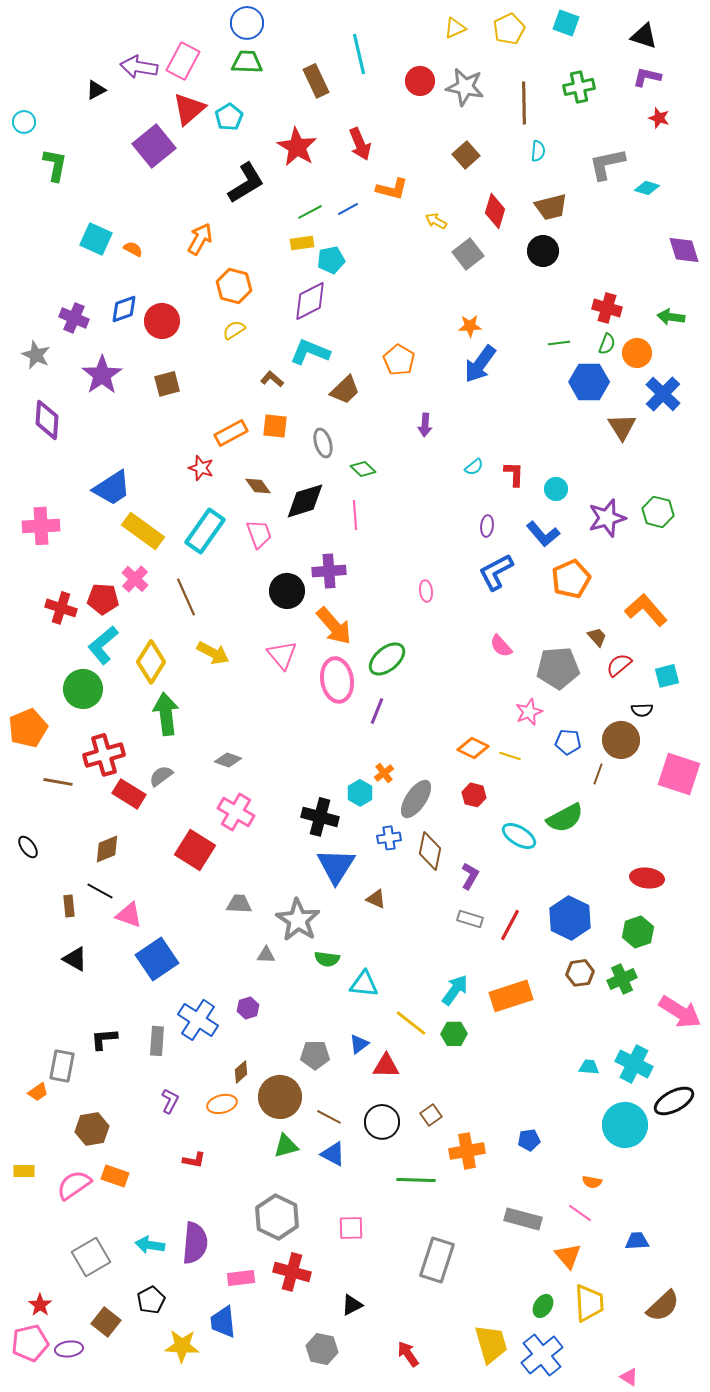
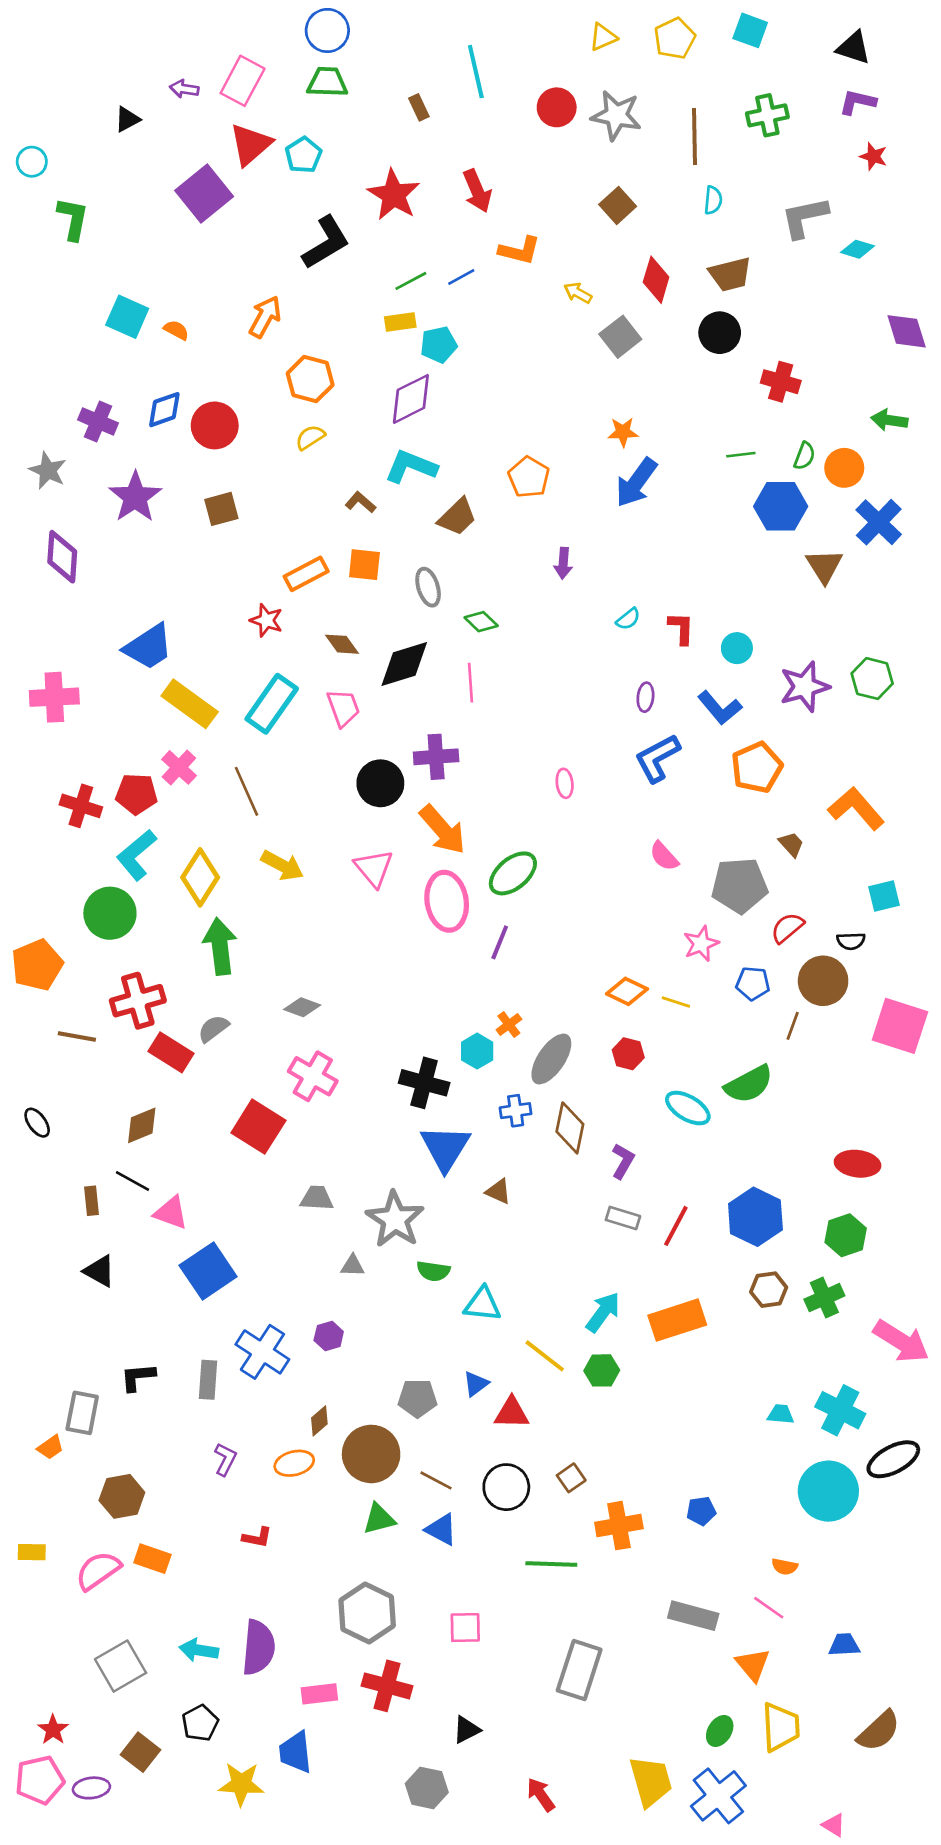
purple arrow: (139, 67) -> (184, 89), size x0.6
brown rectangle: (316, 81) -> (419, 107), size x0.6
red cross: (607, 308) -> (781, 382), moved
red semicircle: (619, 665) -> (787, 928), moved

